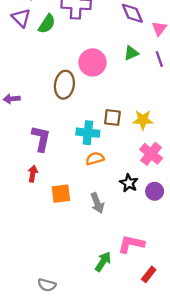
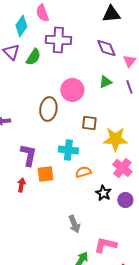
brown square: (112, 117) -> (89, 123), moved
yellow star: (143, 120) -> (115, 139), size x1.4
orange semicircle: (95, 158) -> (83, 172), moved
orange square: (61, 194) -> (45, 174), moved
gray arrow: (97, 203) -> (74, 224), moved

